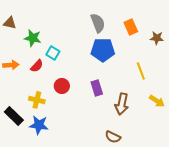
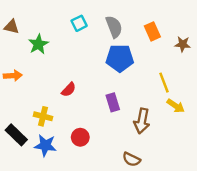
green star: (33, 38) -> (38, 44), turned 30
cyan square: (53, 53) -> (79, 23), moved, turned 32
red semicircle: (37, 66) -> (69, 90), moved
red circle: (62, 86) -> (80, 137), moved
yellow arrow: (157, 101) -> (176, 106), moved

